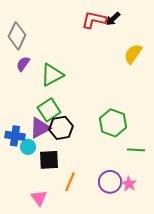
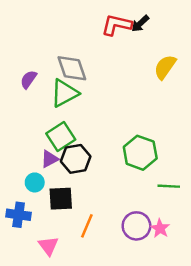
gray diamond: (17, 36) -> (72, 68), moved, turned -44
purple triangle: (40, 128) -> (50, 159), size x0.7
blue cross: (15, 136) -> (19, 215), moved

